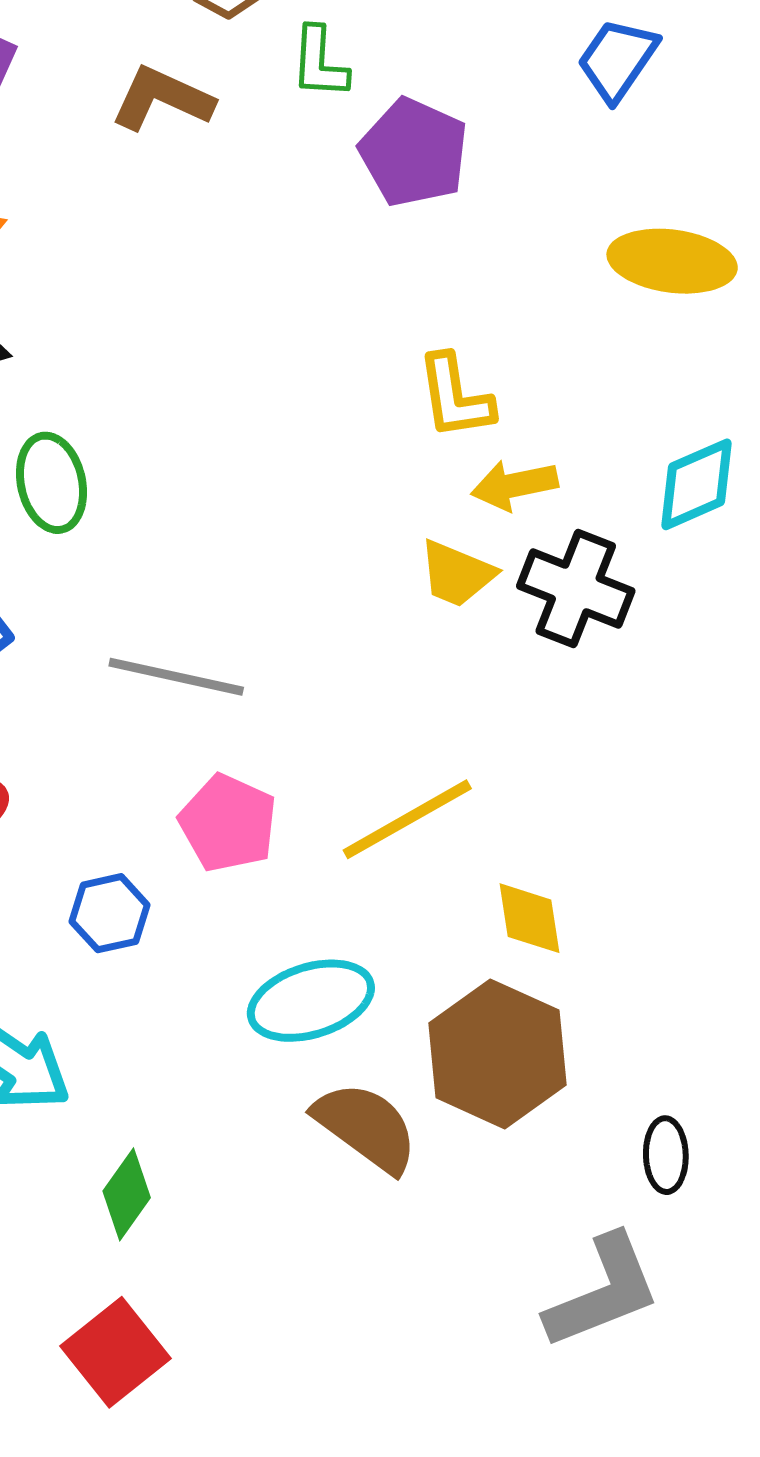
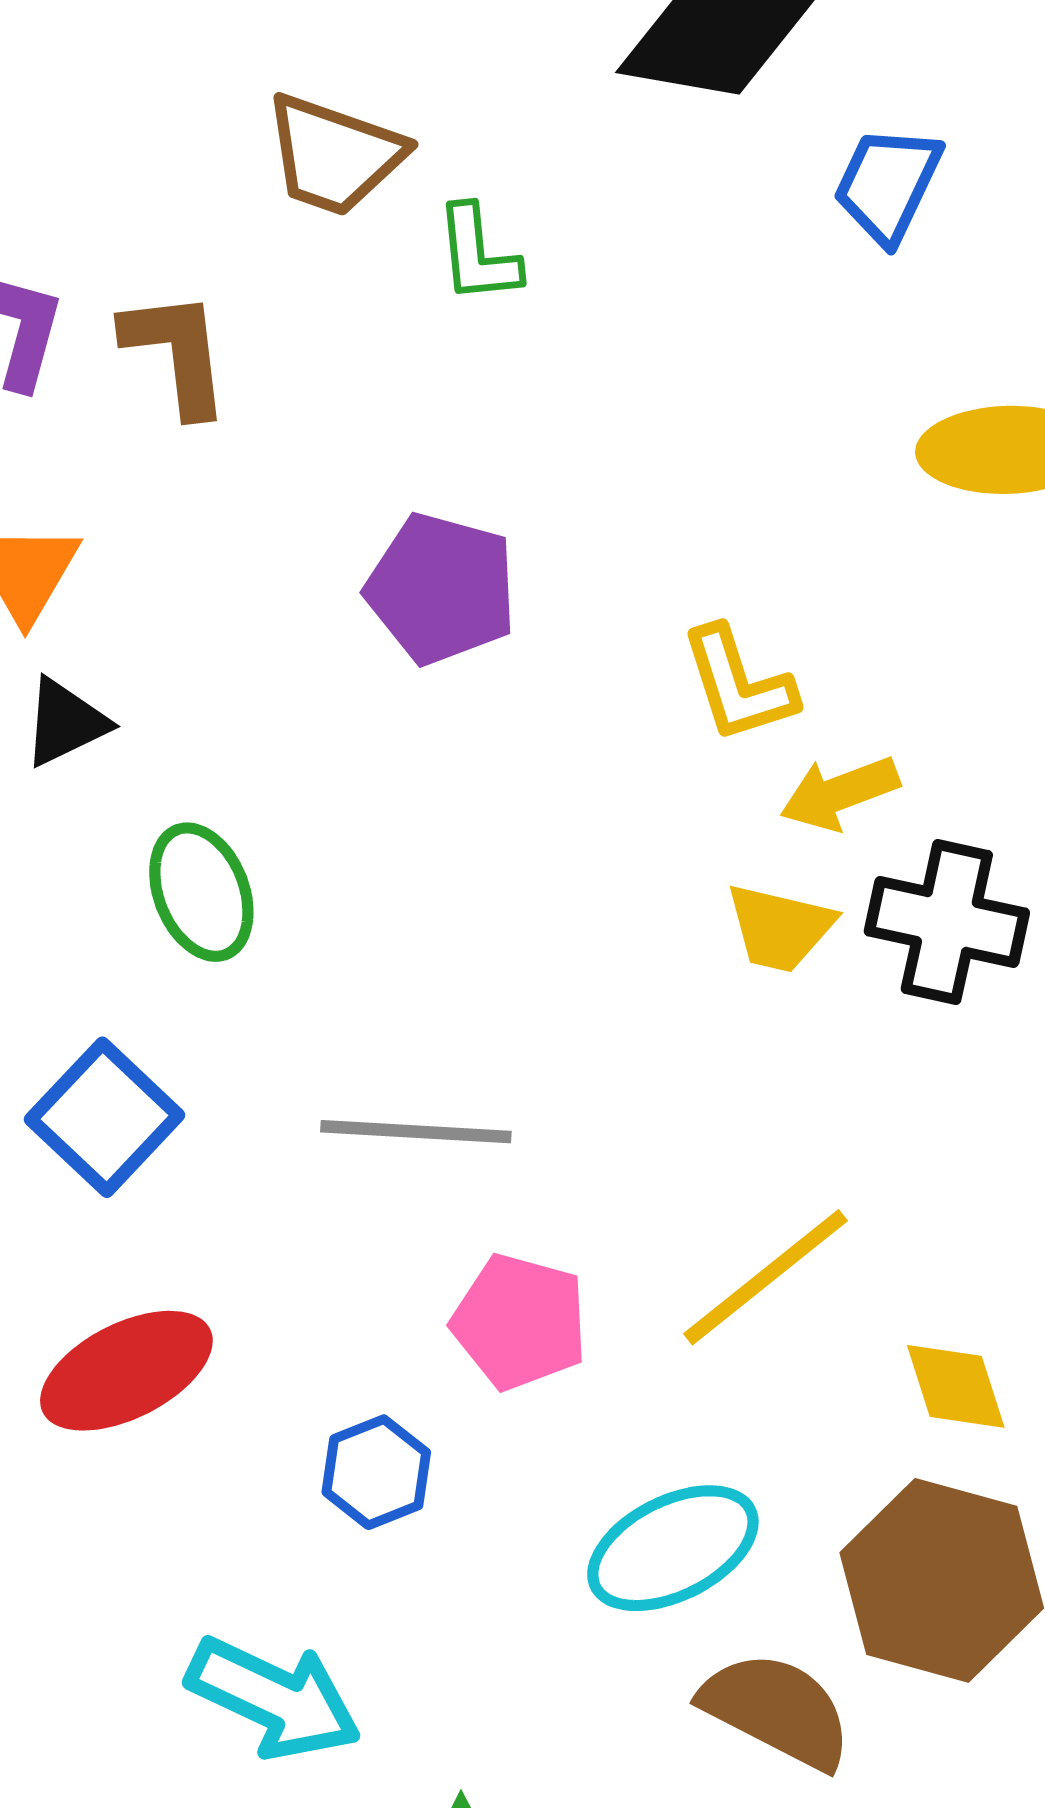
brown L-shape: (162, 99) -> (177, 353), moved, turned 68
purple pentagon: (414, 152) -> (441, 589), moved

